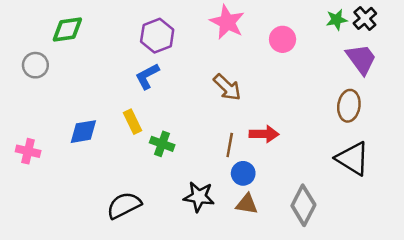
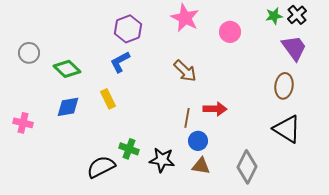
green diamond: (67, 29) -> (67, 69), moved, turned 52
green cross: (162, 144) -> (129, 149), moved

